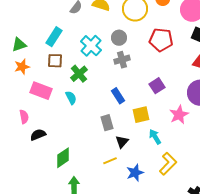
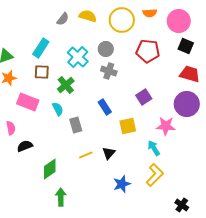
gray cross: (122, 60) -> (109, 71), turned 35
pink star: (179, 115) -> (166, 126), turned 30
gray rectangle: (107, 123) -> (76, 125), moved
cyan arrow: (155, 137) -> (154, 148), moved
yellow line: (110, 161) -> (86, 155), moved

